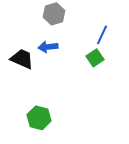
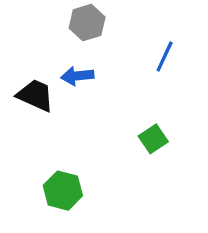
green square: (95, 58) -> (153, 139), moved

